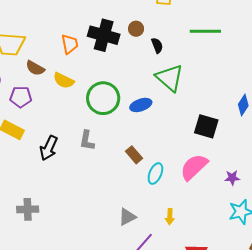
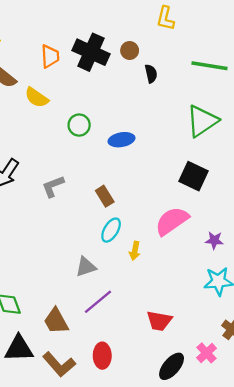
green triangle: (170, 78) -> (202, 121), moved, turned 36
green circle: (103, 98) -> (79, 125), size x0.6
gray L-shape: (87, 140) -> (53, 186), moved, turned 50
cyan ellipse: (155, 174) -> (111, 230), moved
yellow arrow: (170, 217) -> (135, 251), moved

